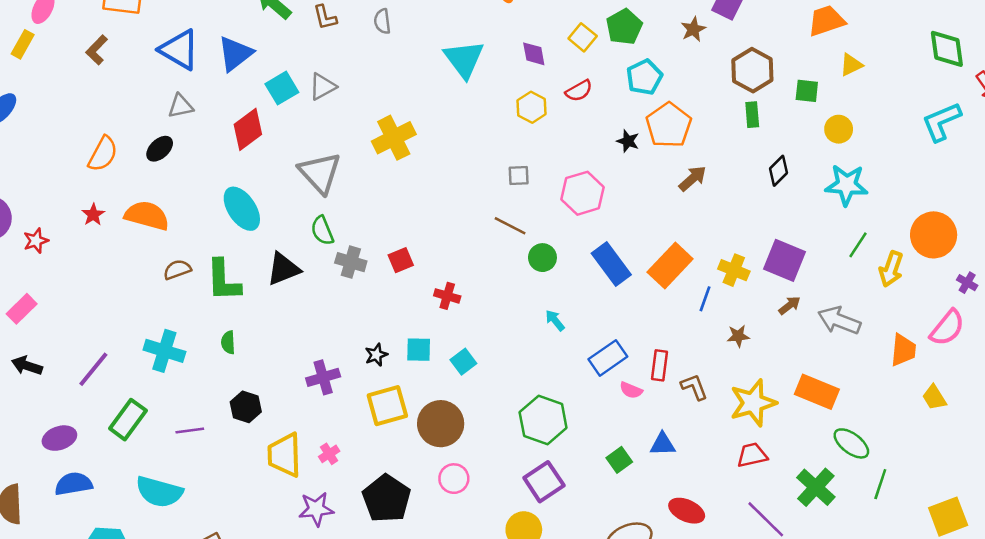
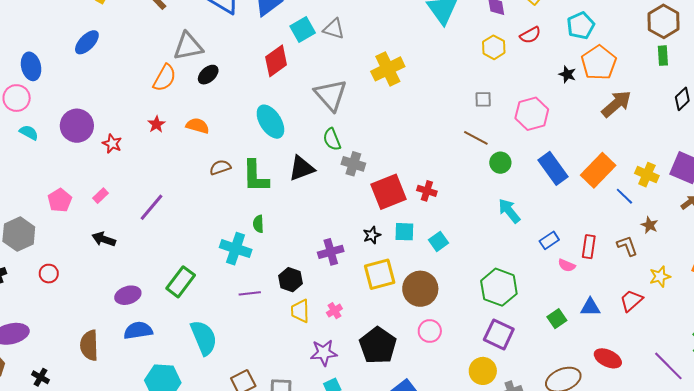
gray triangle: (323, 87) -> (334, 29), turned 45
gray triangle: (181, 106) -> (188, 46), moved, size x1.5
brown arrow: (693, 179) -> (616, 104), size x1.4
orange semicircle: (147, 216) -> (198, 126), size x0.7
red star: (36, 241) -> (112, 144), turned -30
red square: (401, 260) -> (389, 192), moved, size x1.8
blue line: (705, 299) -> (624, 196), turned -66
pink rectangle: (22, 309) -> (100, 196), size x0.7
cyan arrow: (555, 320) -> (509, 211), size x1.5
brown star: (738, 336) -> (649, 225), turned 30
cyan cross: (164, 351) -> (236, 249), moved
blue rectangle: (608, 358) -> (549, 240), size x0.7
purple line: (93, 369) -> (152, 207), moved
brown L-shape: (694, 387) -> (627, 246), moved
yellow star: (753, 403) -> (660, 277), size x0.6
black hexagon: (246, 407) -> (291, 280), moved
purple line: (190, 431) -> (250, 293), moved
yellow trapezoid: (284, 455) -> (300, 311), size x0.7
red trapezoid: (752, 455) -> (631, 301), moved, turned -30
purple square: (544, 482) -> (499, 334), turned -32
cyan semicircle: (159, 492) -> (204, 338), turned -129

